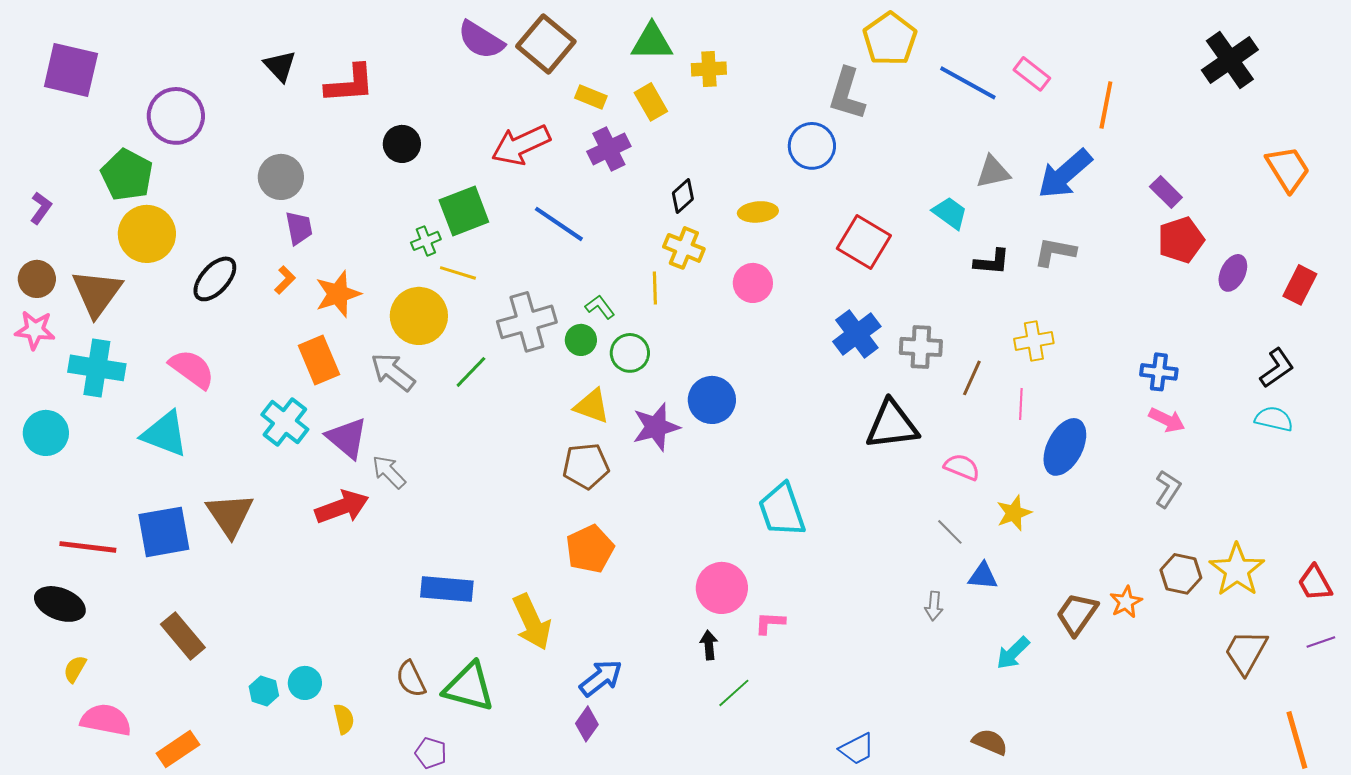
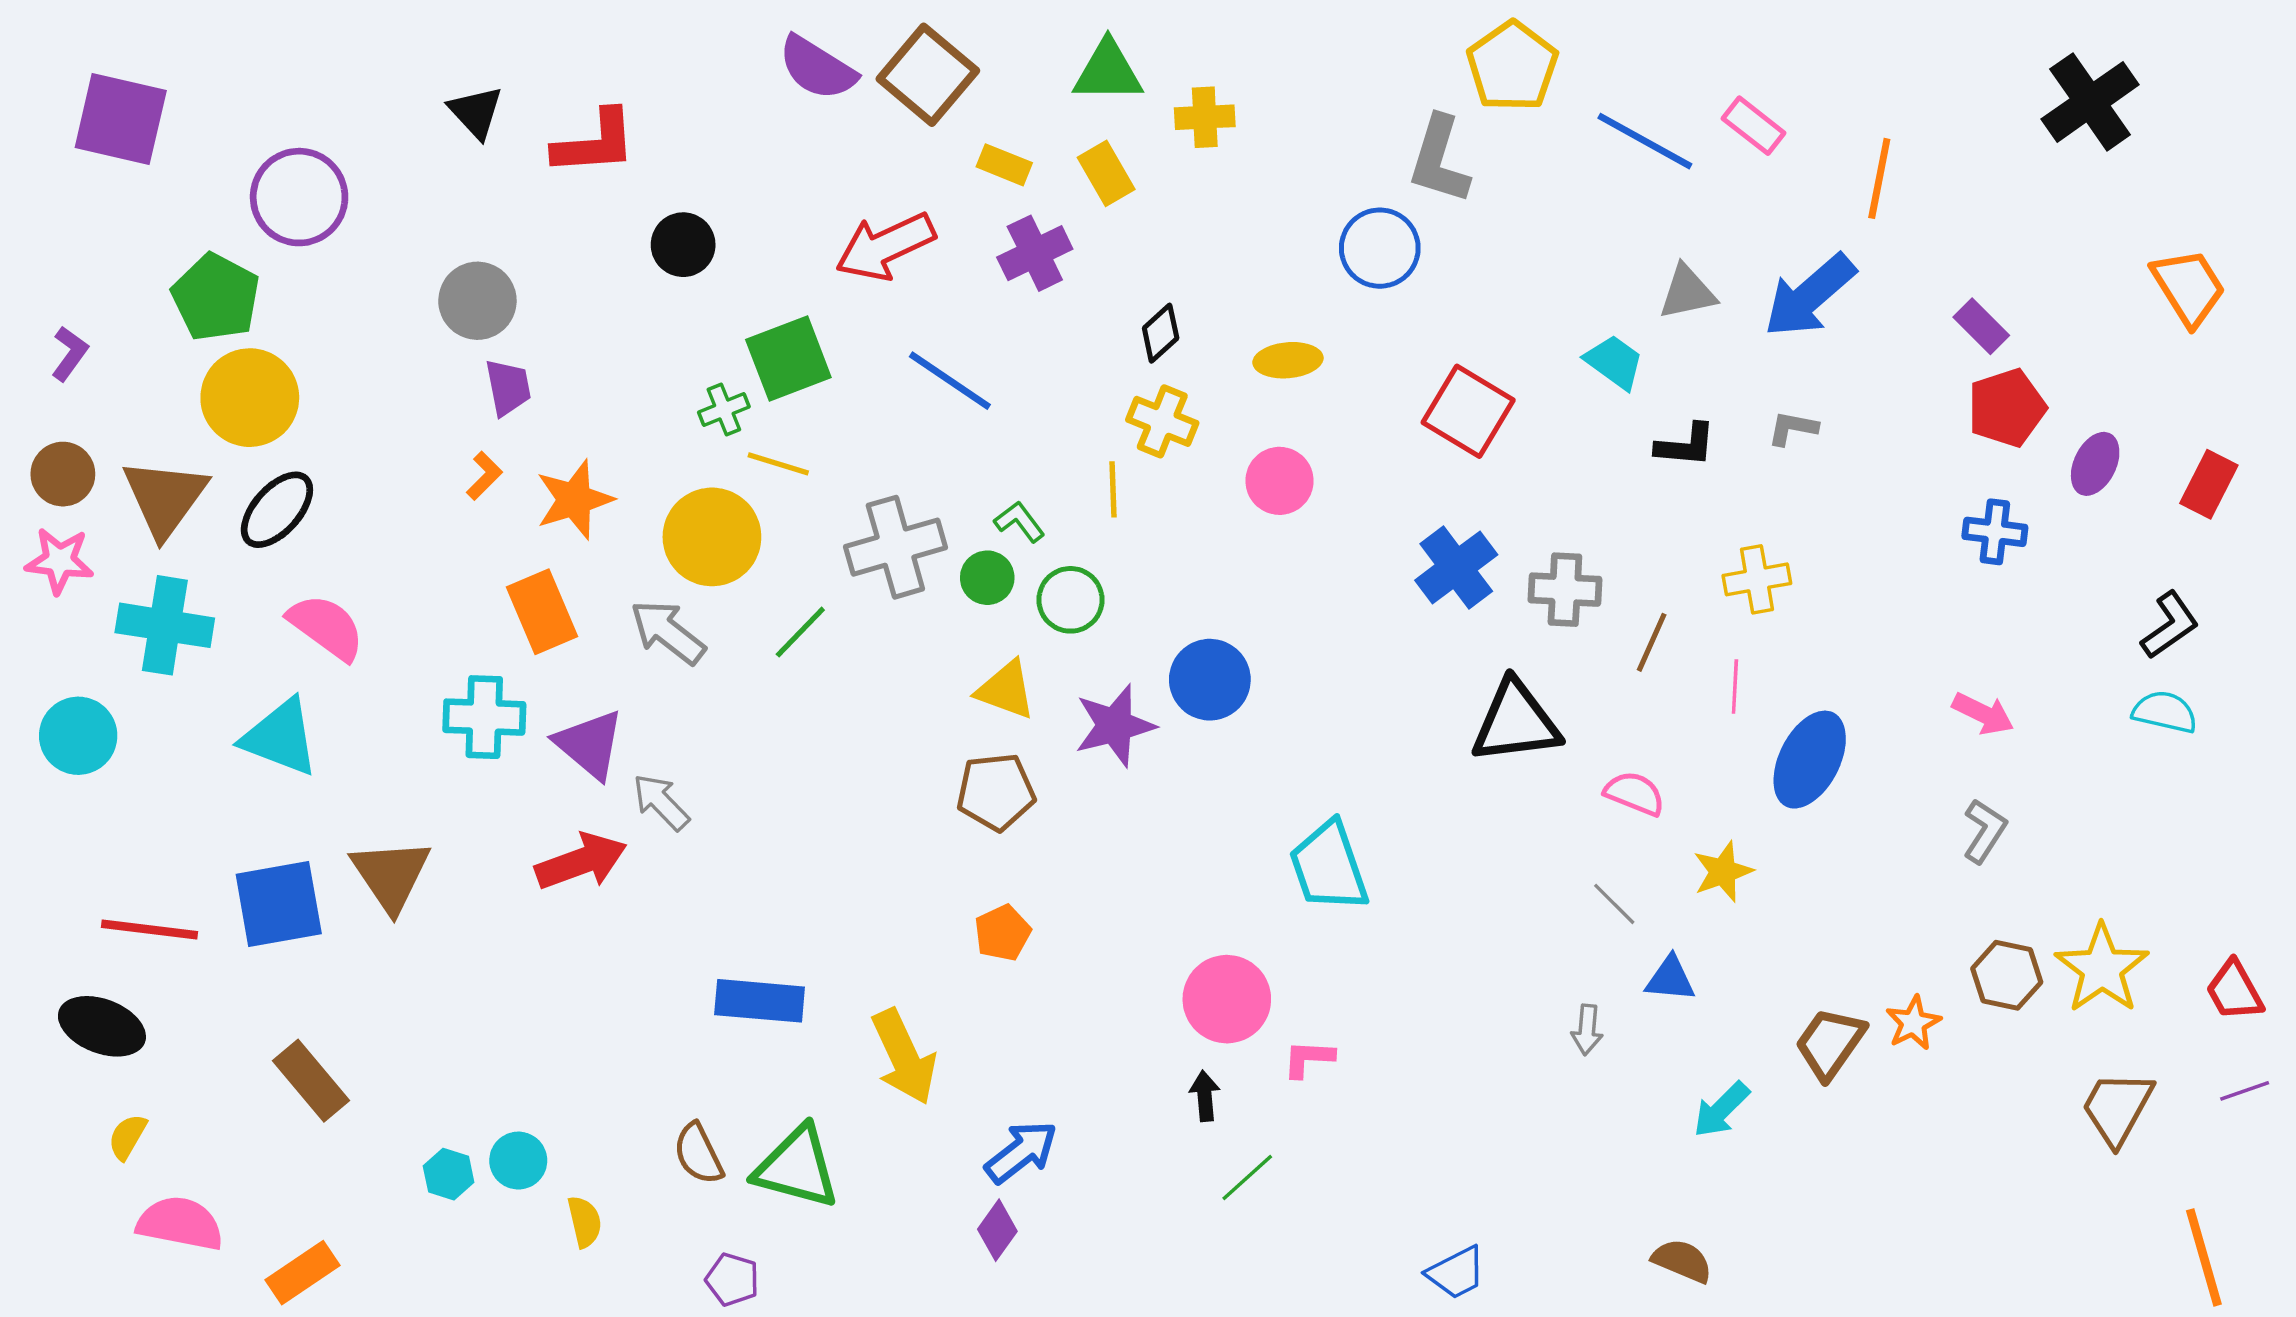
gray L-shape: (1055, 252) -> (1793, 428), size x0.7
black ellipse: (215, 279) -> (277, 510), moved
blue cross: (1159, 372) -> (1995, 532), moved
cyan cross: (285, 422) -> (484, 717), turned -36
orange pentagon: (590, 549) -> (1003, 933), size x0.7

